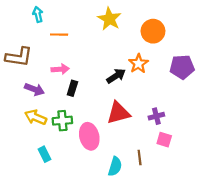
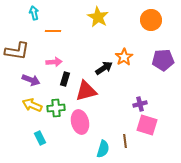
orange circle: (153, 31) -> (151, 20), moved
red triangle: (118, 113) -> (86, 91), moved
pink square: (164, 140) -> (147, 125), size x1.5

